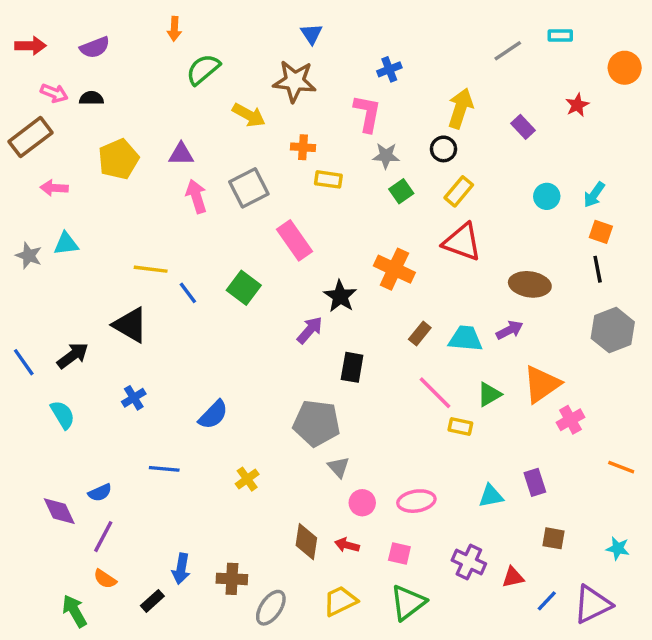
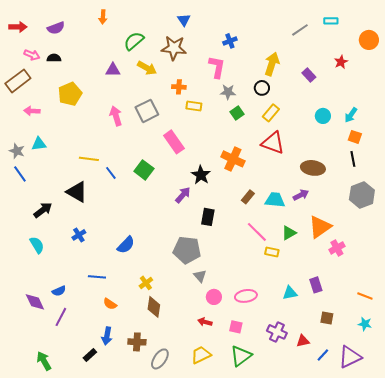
green semicircle: (203, 69) -> (134, 41), moved
purple triangle: (181, 154) -> (113, 70), moved
blue line: (24, 362) -> (20, 174), moved
orange line: (621, 467) -> (365, 296), moved
brown diamond: (306, 542) -> (154, 307), moved
orange semicircle: (105, 579) -> (110, 304), moved

